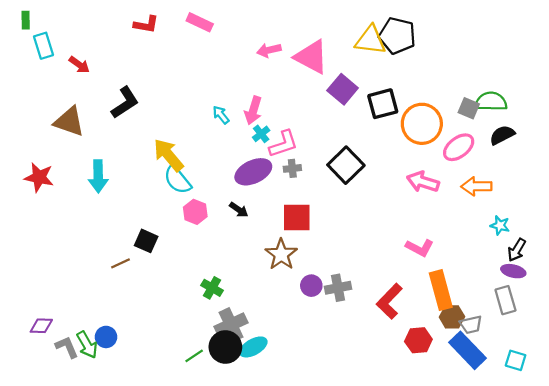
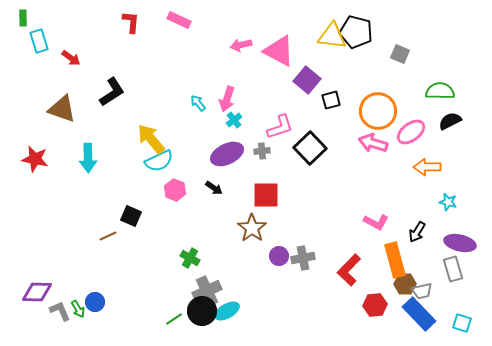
red L-shape: (146, 24) -> (131, 22), turned -95
black square: (383, 104) -> (331, 100), moved, size x0.7
gray square: (469, 108) -> (400, 54), moved
pink L-shape: (283, 144) -> (280, 127), moved
cyan semicircle: (177, 180) -> (159, 161), turned -76
pink arrow: (423, 182) -> (373, 143), moved
black arrow: (517, 250) -> (417, 232), moved
purple ellipse: (513, 271) -> (460, 243), size x1.4
purple diamond: (41, 326) -> (37, 292), size x1.4
green arrow: (87, 345) -> (78, 309), size x0.7

